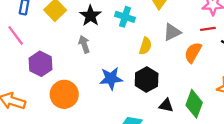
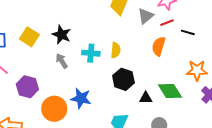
cyan cross: (125, 17) -> (91, 53), moved
gray triangle: (172, 32) -> (146, 16), moved
blue star: (111, 78) -> (81, 98), moved, turned 30
green diamond: (194, 104) -> (170, 91), turned -40

